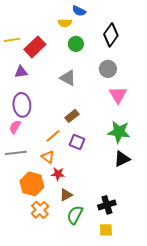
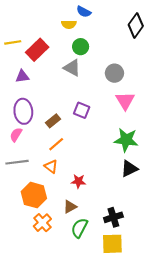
black diamond: (111, 35) -> (136, 25), moved
gray triangle: (68, 78) -> (72, 68), moved
brown rectangle: (72, 116) -> (53, 121), moved
purple square: (77, 142) -> (82, 110), moved
red star: (58, 174) -> (78, 181), moved
yellow square: (106, 230) -> (112, 244), size x1.5

